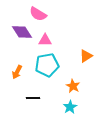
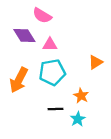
orange arrow: (17, 72) -> (19, 80), size x1.6
black line: (33, 98) -> (56, 109), moved

